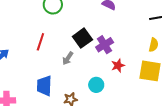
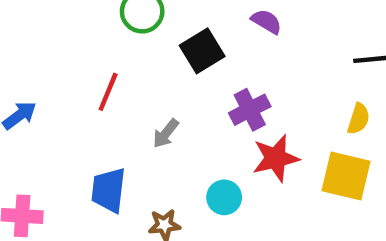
black square: (82, 38) -> (202, 51), moved
red star: (118, 65) -> (276, 158), size x1.5

